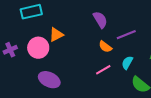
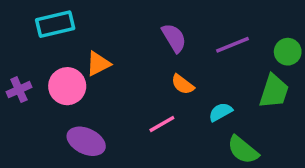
purple line: (126, 35) -> (233, 45), moved
cyan semicircle: (127, 63) -> (221, 112), turned 32
pink line: (103, 70) -> (162, 124), moved

